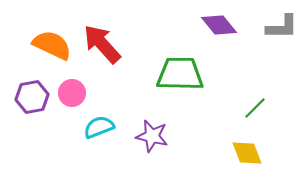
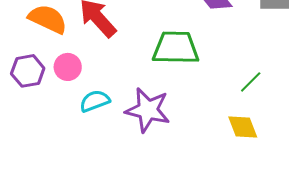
purple star: (152, 136) -> (148, 110), size x1.4

